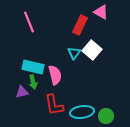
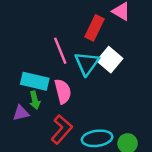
pink line: (29, 22) -> (60, 51), moved
cyan triangle: (74, 53) -> (87, 63), size x1.5
red L-shape: (54, 105) -> (62, 129), turned -130

